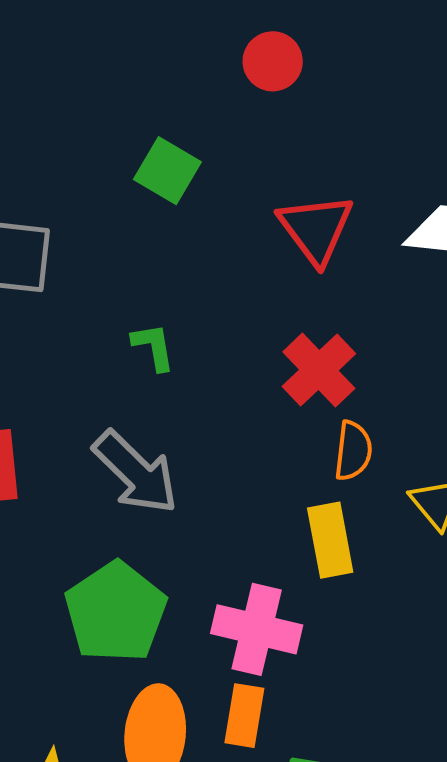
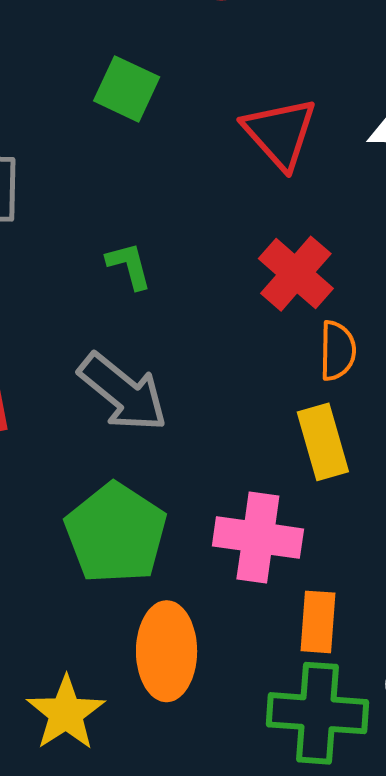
orange rectangle: (244, 716) -> (318, 622), moved

